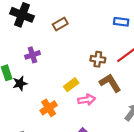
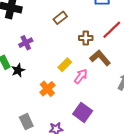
brown rectangle: (60, 24) -> (60, 18), moved
pink arrow: (87, 100) -> (81, 76), turned -35

